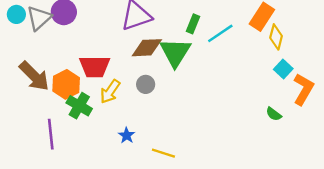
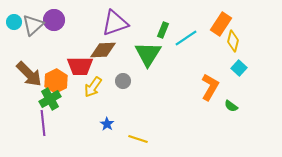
brown diamond: (147, 48) -> (103, 50), moved
orange L-shape: (303, 89) -> (210, 87), moved
green cross: (79, 106) -> (50, 99), moved, turned 30

